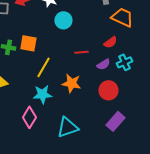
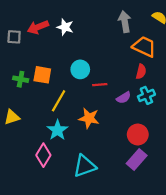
cyan circle: (63, 20) -> (80, 69), moved
red semicircle: (110, 42) -> (141, 72), moved, turned -40
red circle: (108, 90) -> (138, 134), moved
cyan star: (42, 94) -> (57, 130), turned -30

